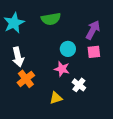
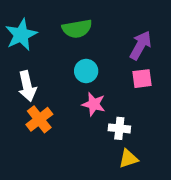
cyan circle: (68, 49) -> (86, 71), moved
white cross: (79, 85) -> (119, 128), turned -32
yellow triangle: (56, 98) -> (128, 159), moved

